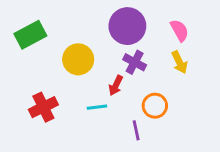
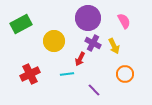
yellow arrow: (179, 62) -> (114, 46), moved
orange circle: (155, 106) -> (125, 74), moved
purple line: (136, 130) -> (94, 90), turned -32

